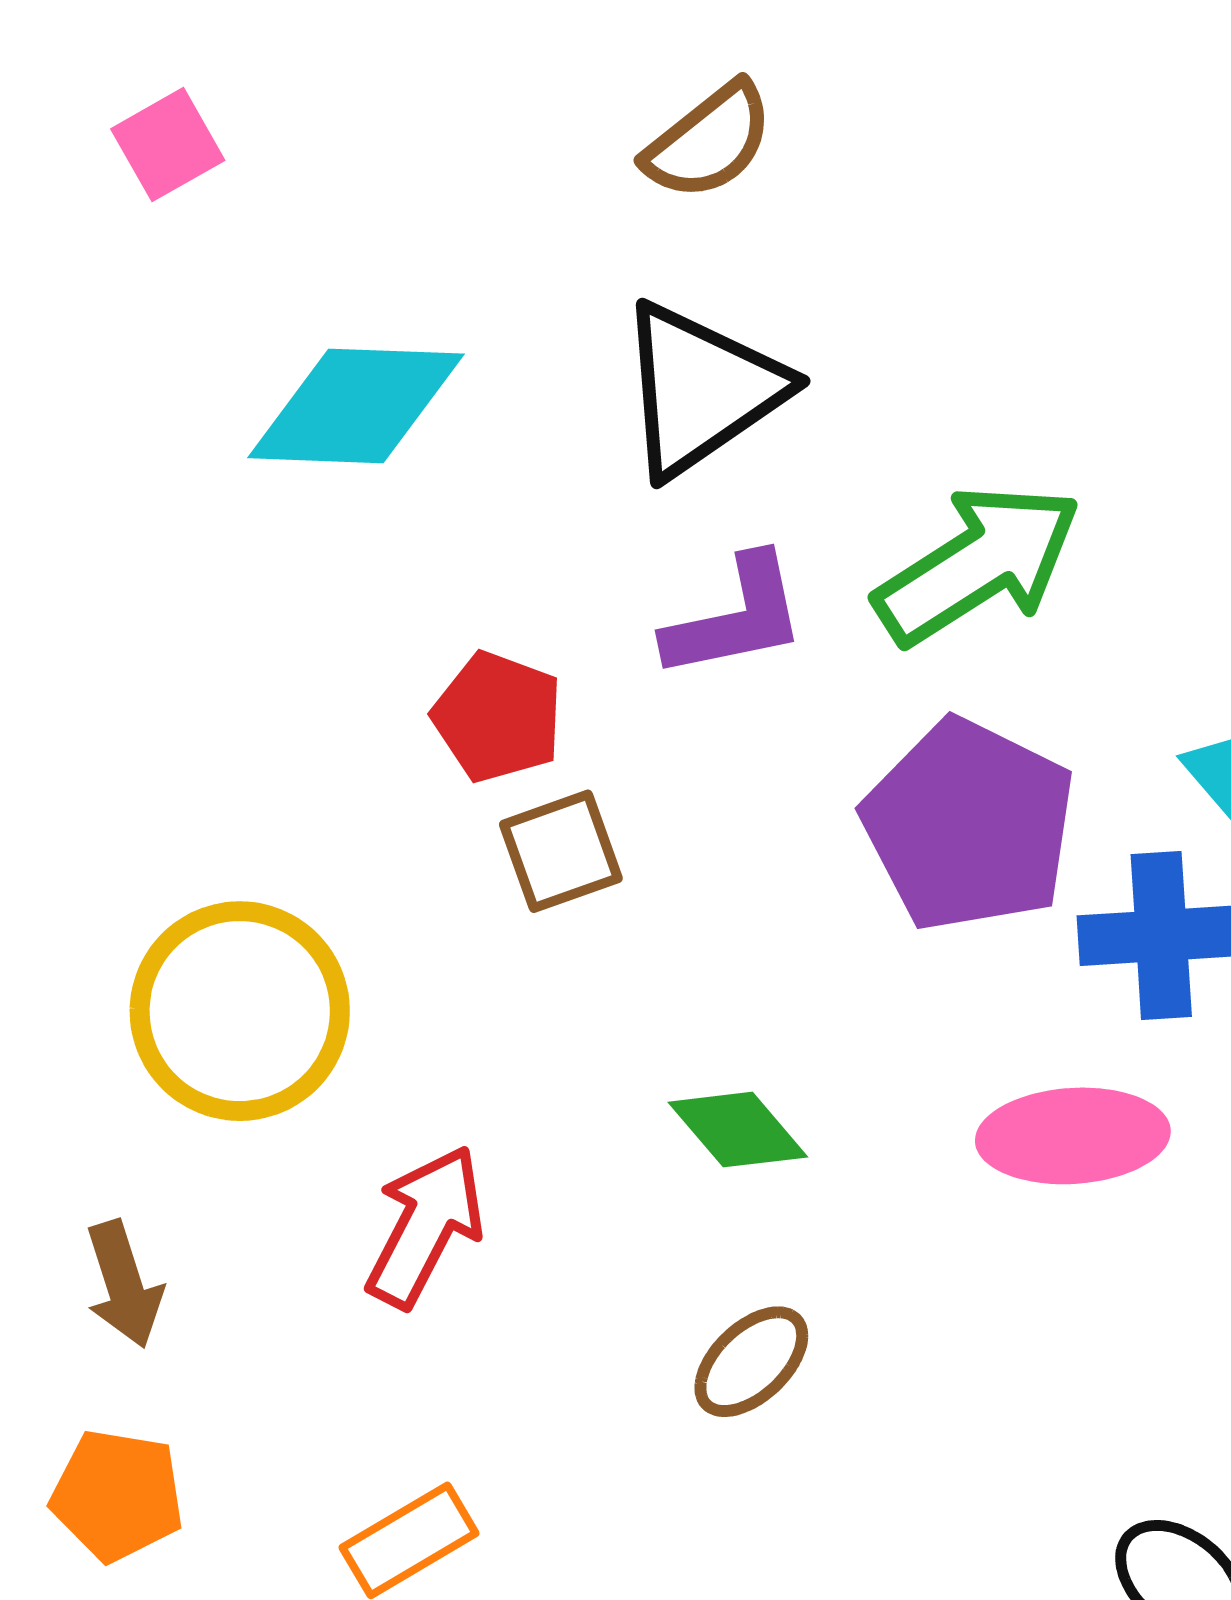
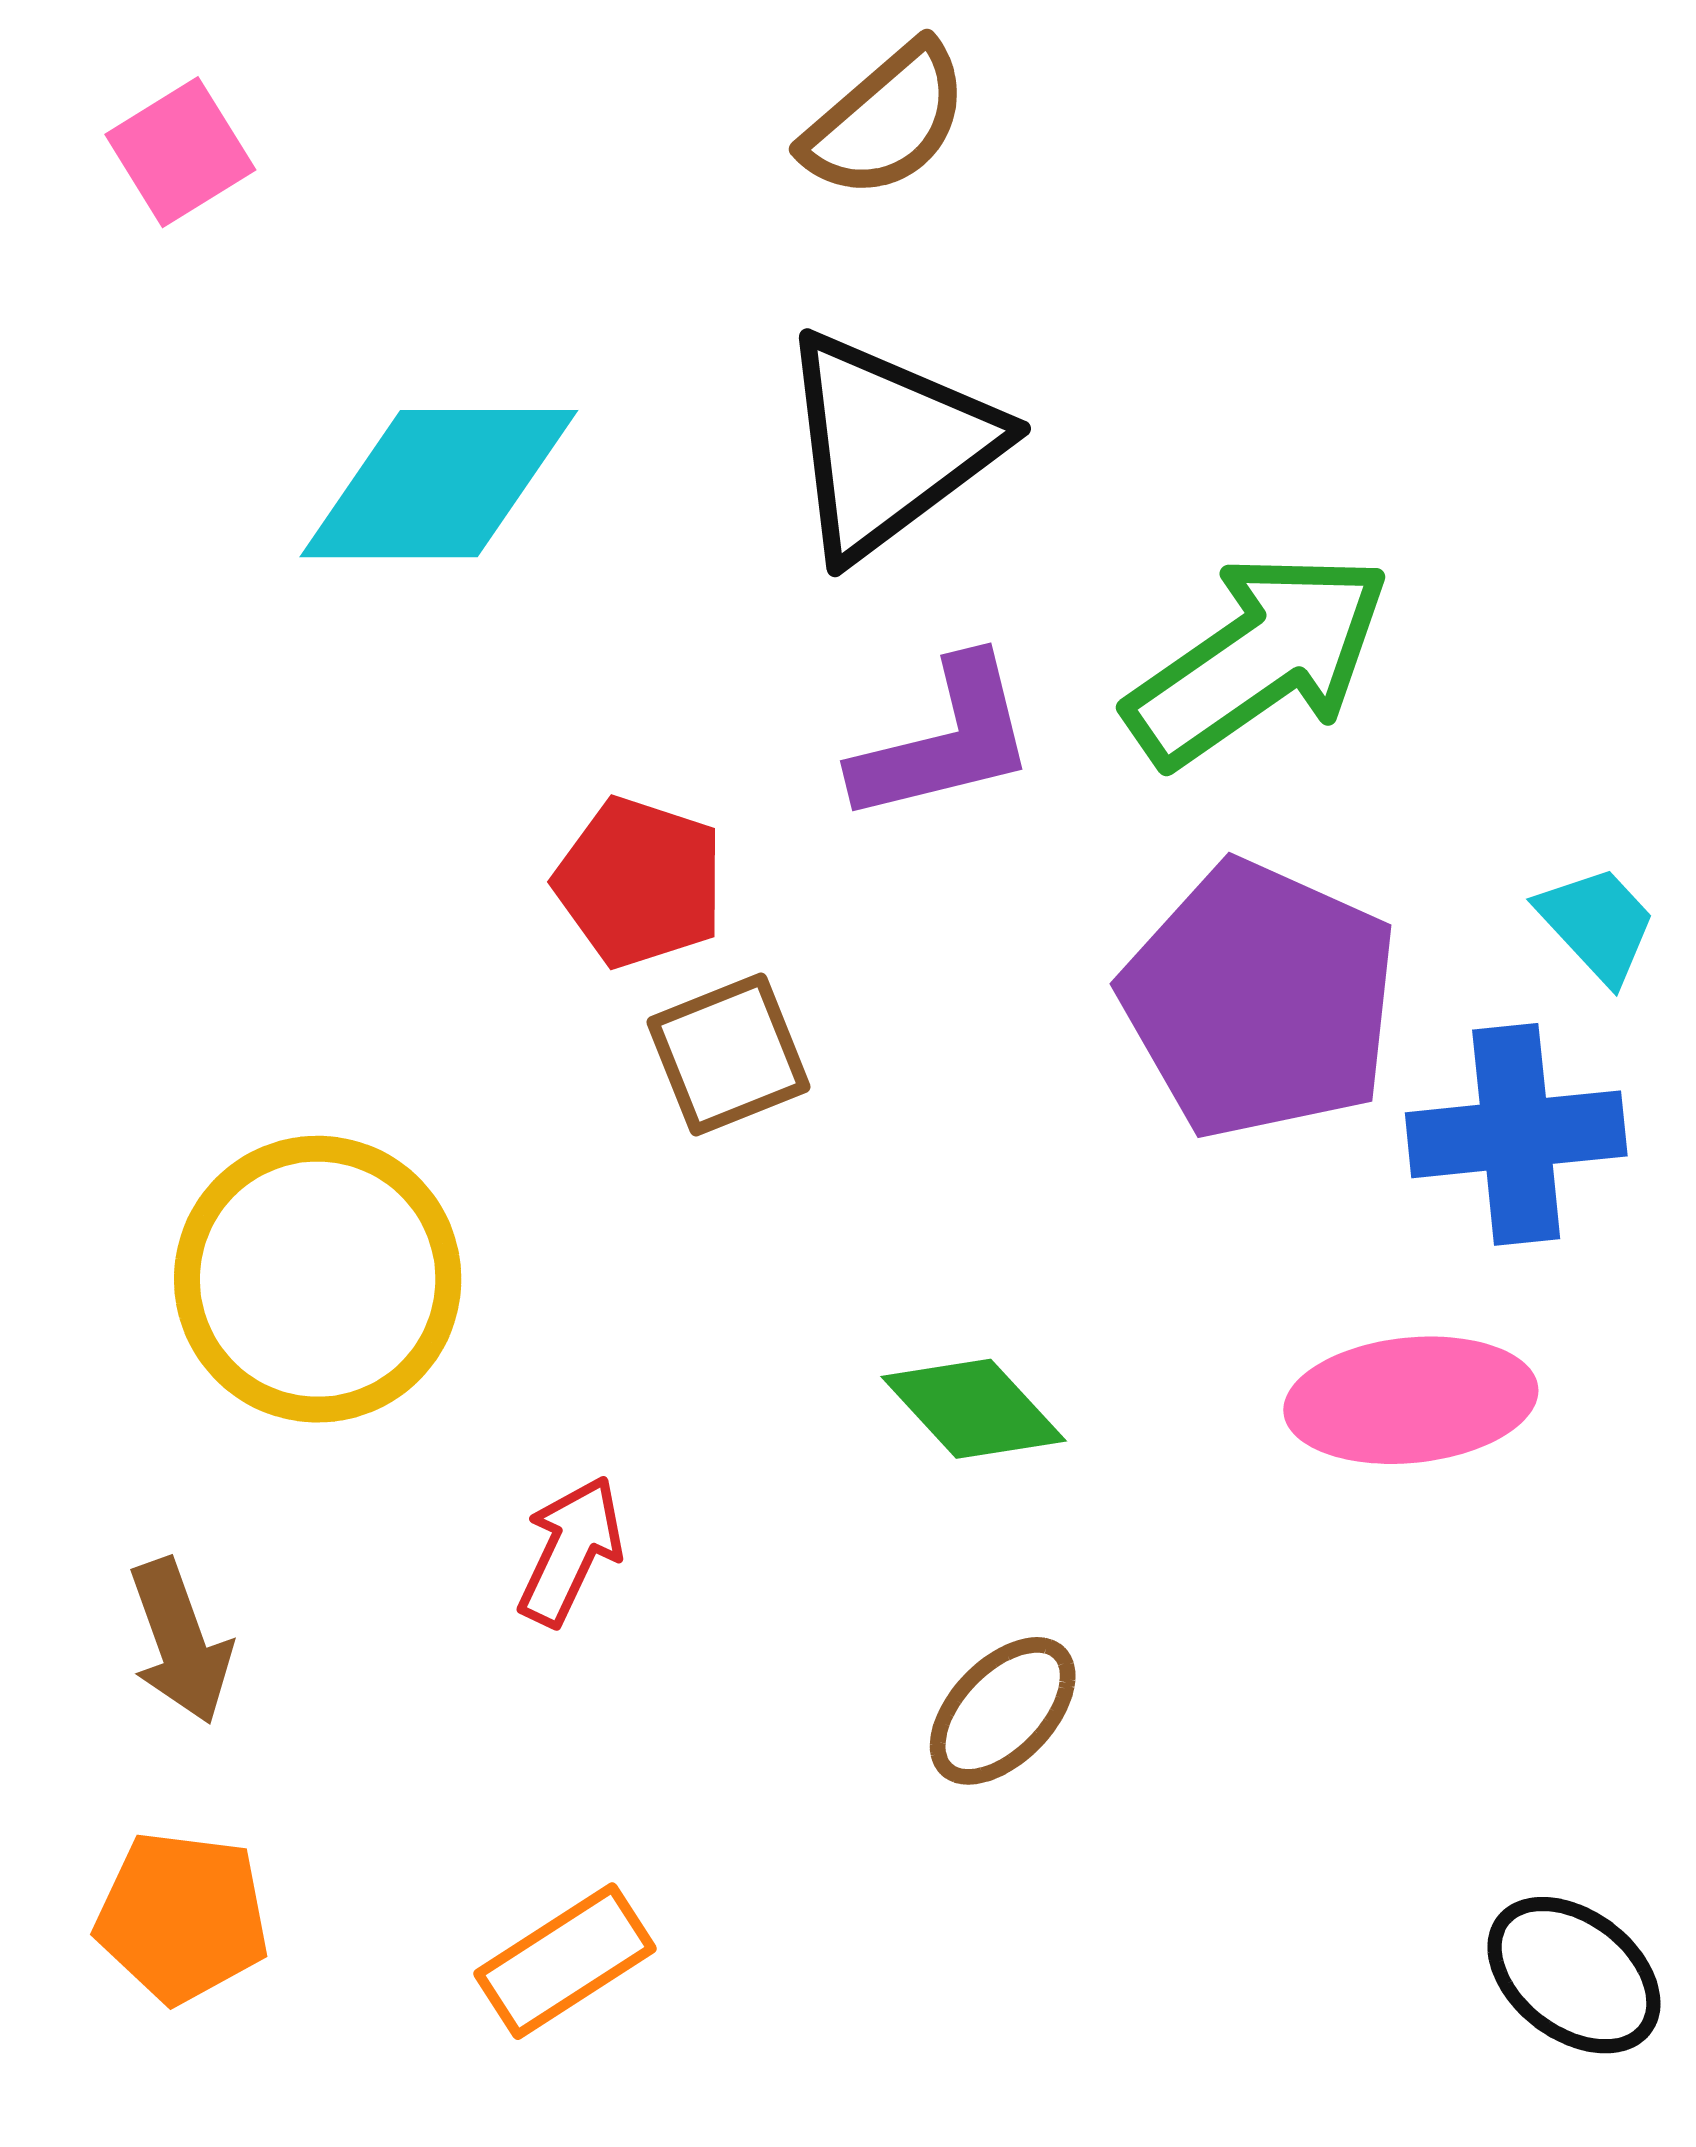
red arrow: (425, 1226) -> (570, 1551), size x0.7

